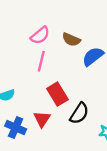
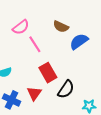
pink semicircle: (40, 35) -> (21, 27), moved
pink line: (41, 61) -> (35, 44), turned -48

